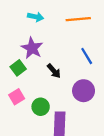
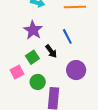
blue line: (87, 56) -> (67, 36), moved
green square: (18, 68) -> (32, 57), moved

